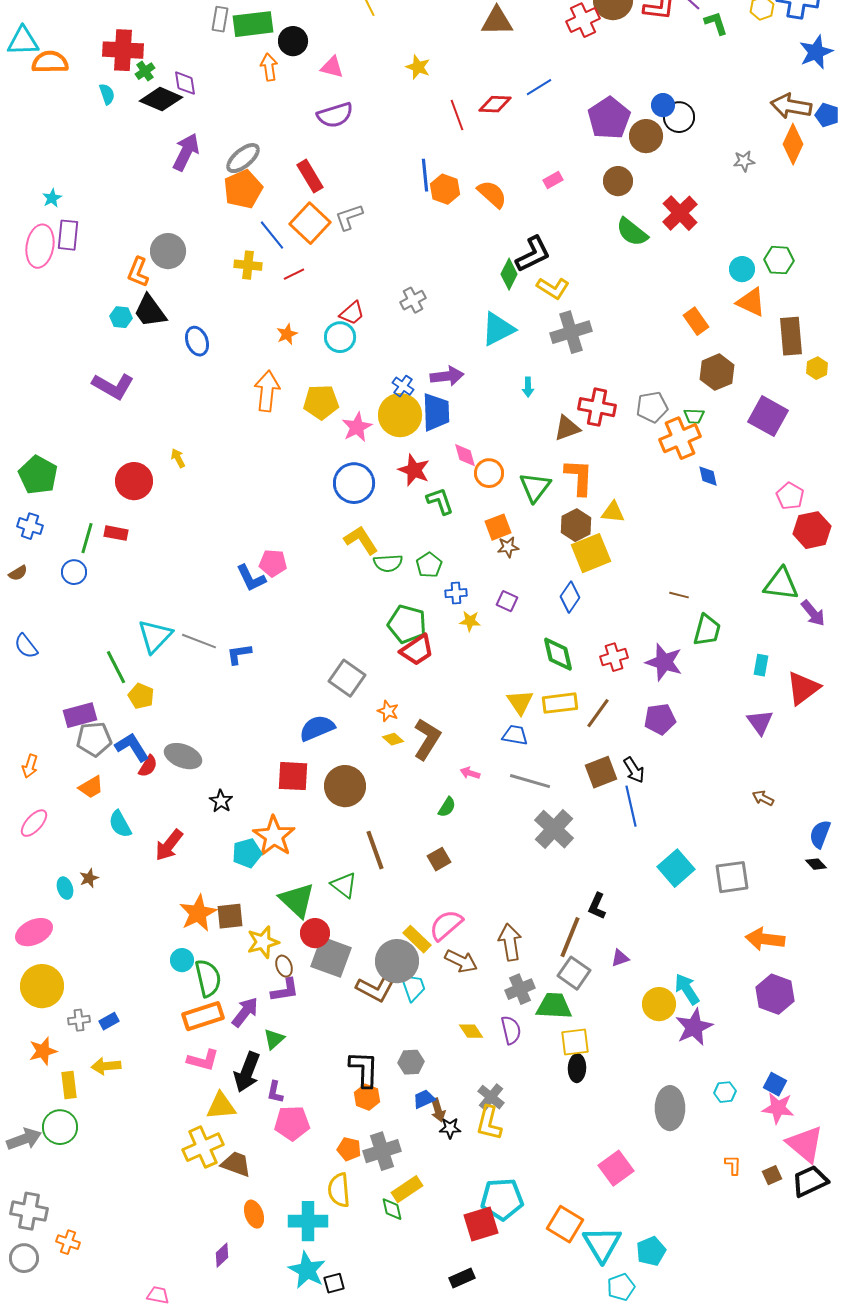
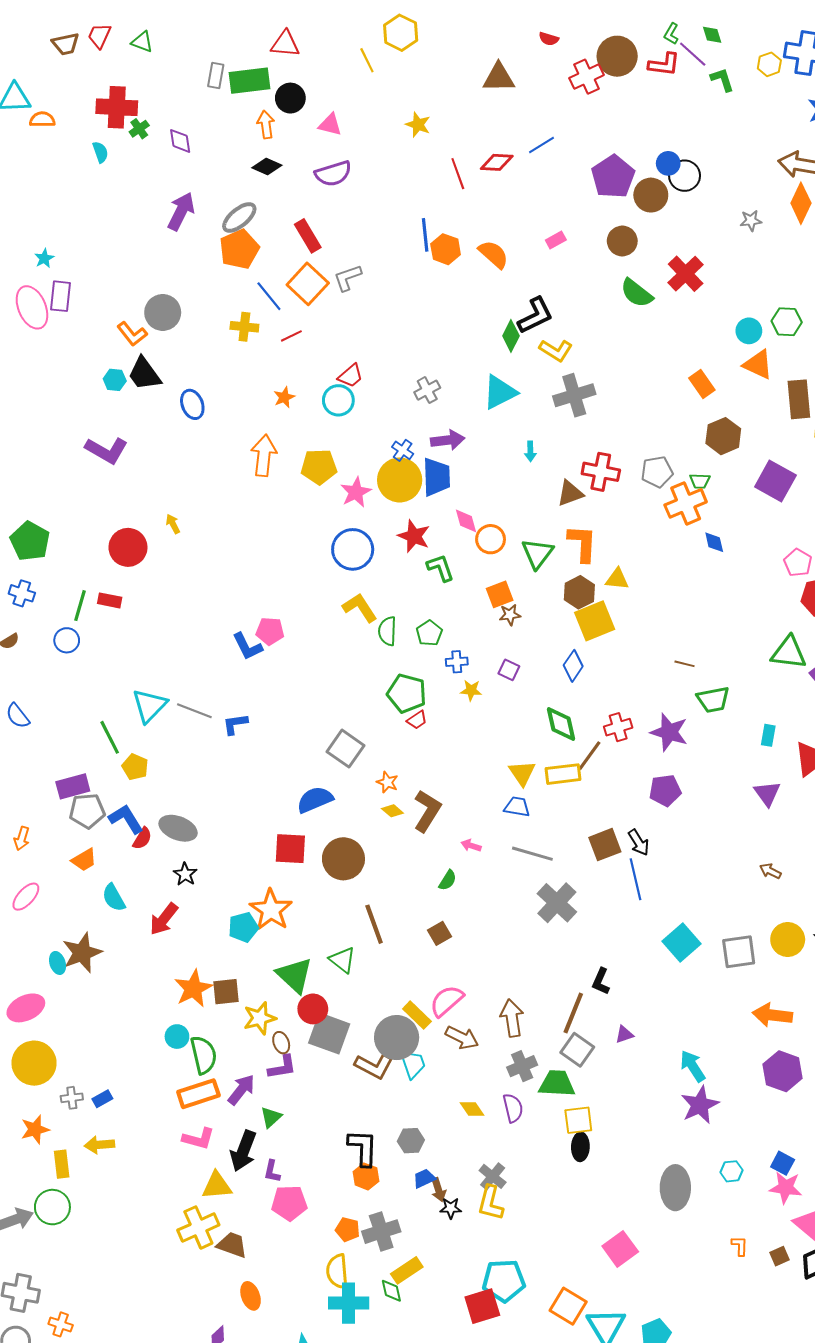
orange semicircle: (50, 62) -> (42, 119), size x0.7
black diamond: (161, 99) -> (267, 166), moved, size x0.7
pink ellipse: (40, 246) -> (32, 307), turned -33
orange L-shape: (138, 272) -> (132, 334), turned -60
gray cross: (413, 300) -> (427, 390), moved
green semicircle: (388, 563) -> (387, 631), turned 96
green trapezoid: (707, 630) -> (713, 700), turned 64
red trapezoid: (417, 650) -> (417, 720), size x0.6
brown line: (598, 713) -> (590, 756), moved
black star: (221, 801) -> (185, 874), moved
brown star: (89, 878) -> (82, 953), size x2.0
yellow circle: (659, 1004) -> (788, 940), moved
cyan cross: (308, 1221) -> (349, 1303), moved

